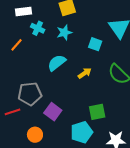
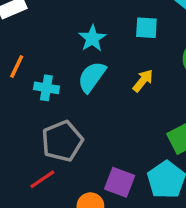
cyan cross: (38, 28) -> (46, 88), moved
cyan star: (64, 32) -> (92, 38), moved
purple square: (53, 112) -> (120, 182), moved

